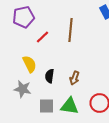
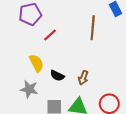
brown line: (71, 30) -> (93, 28), moved
black semicircle: (50, 76) -> (57, 76), turned -72

